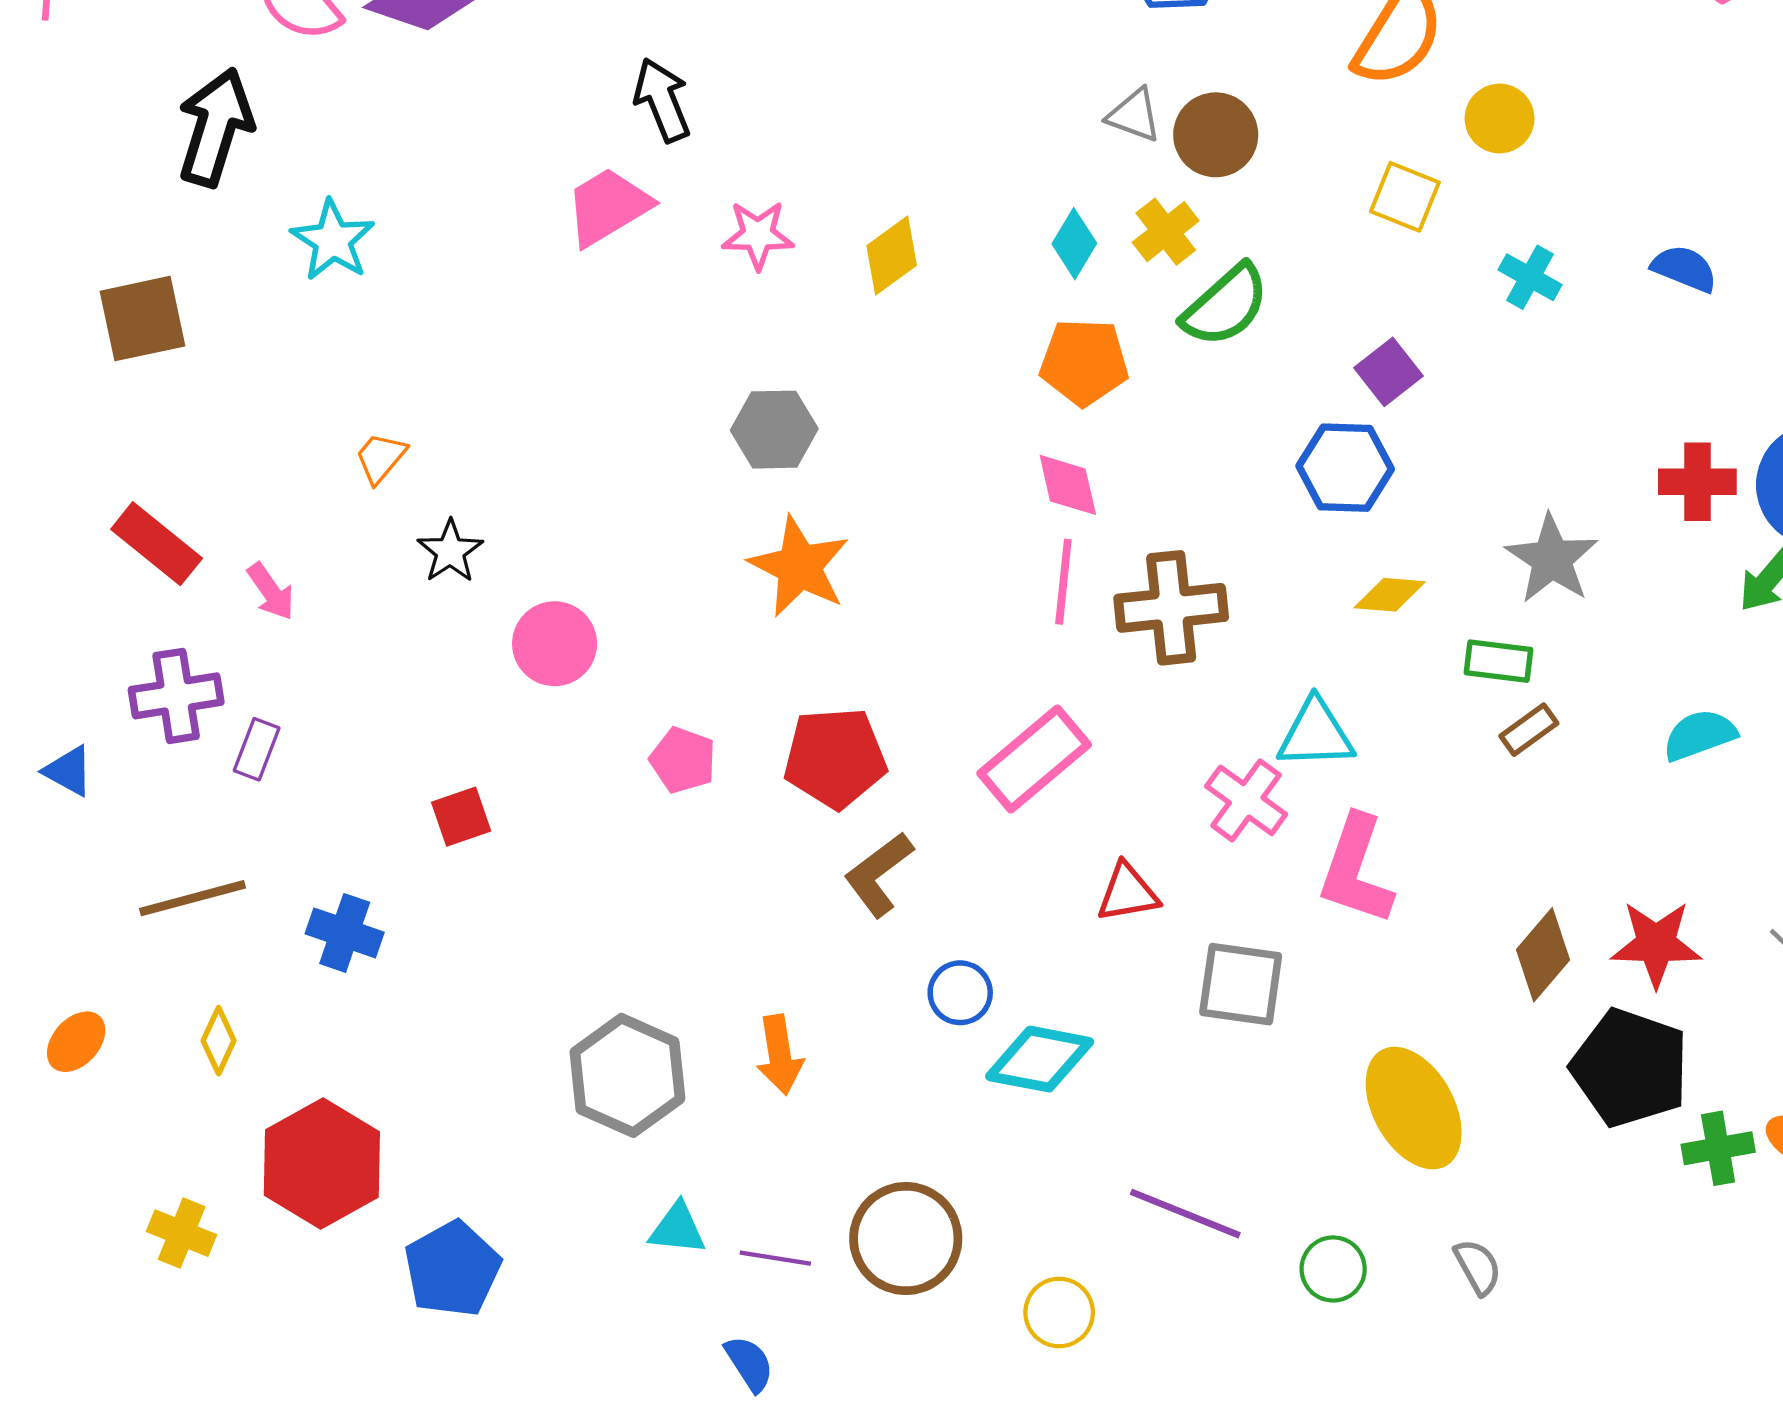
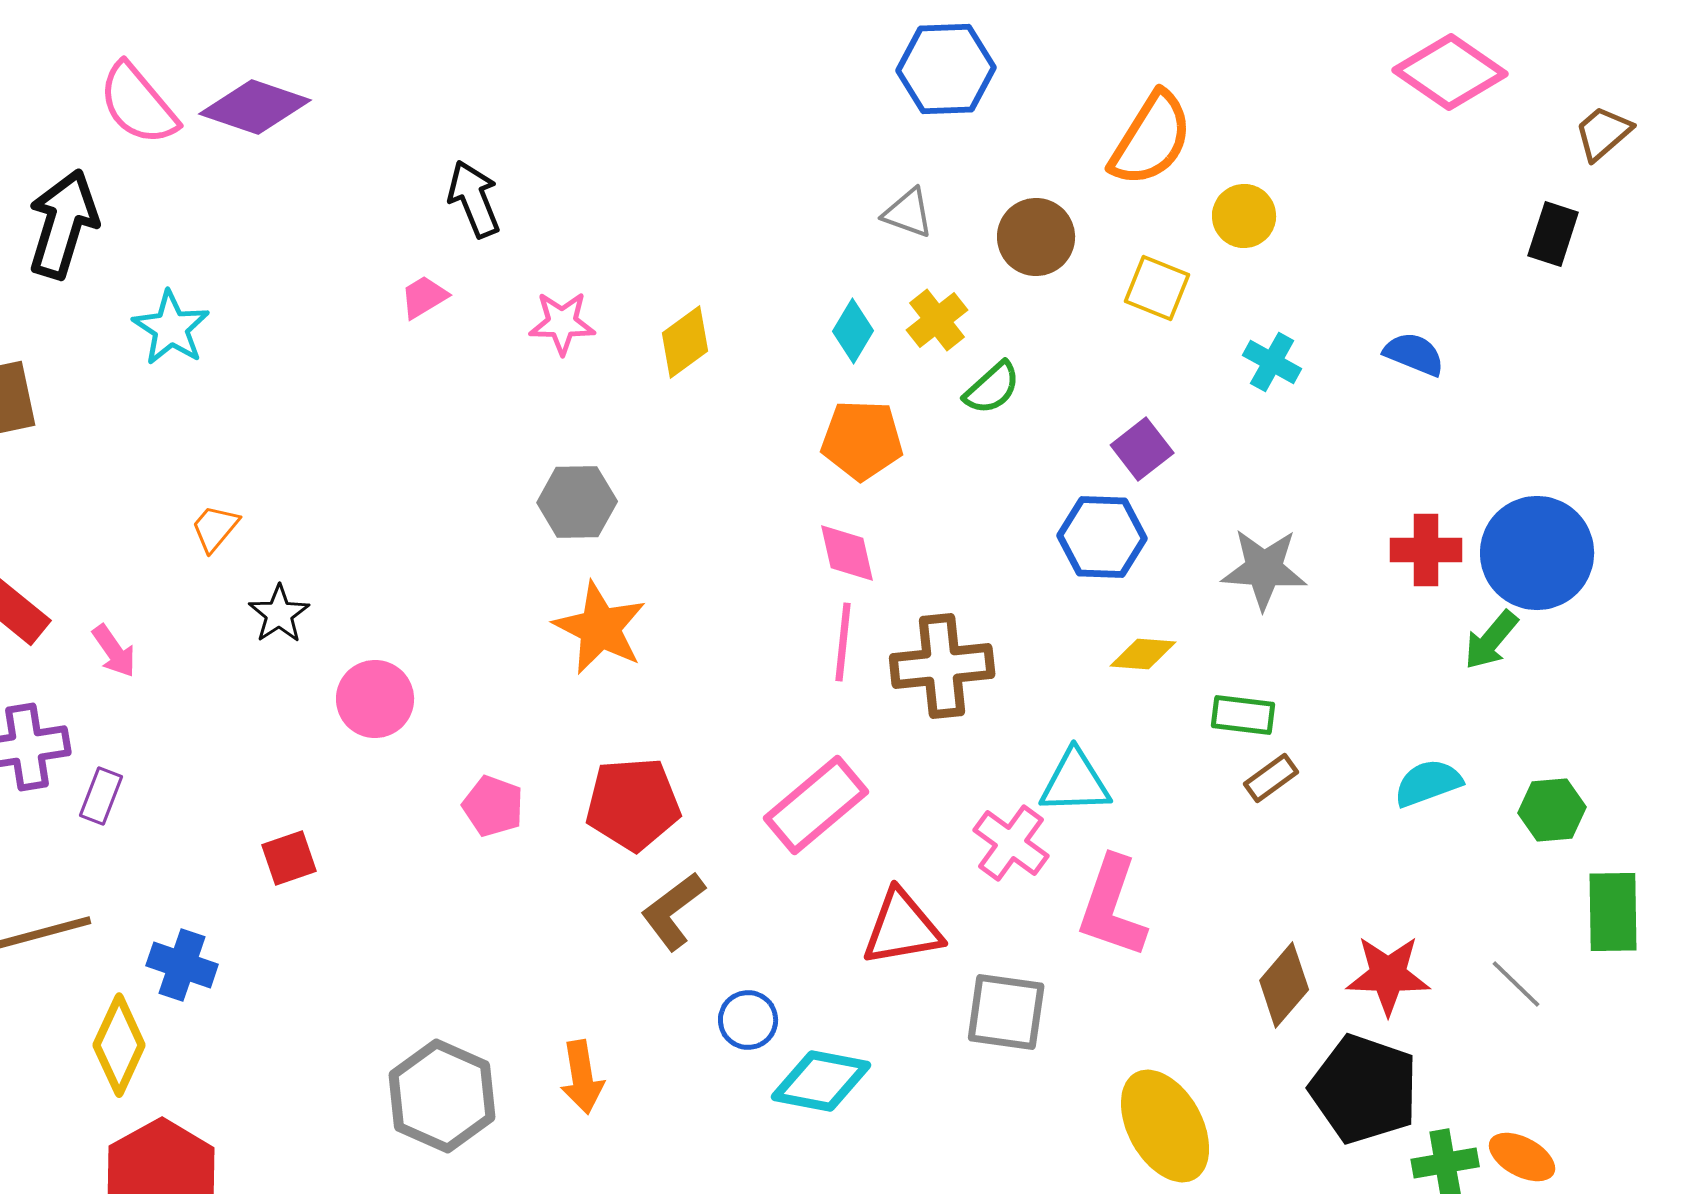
brown circle: (1216, 135) -> (1036, 237), moved
pink trapezoid: (608, 207) -> (424, 297), size x0.6
green semicircle: (1225, 306) -> (992, 388), size x0.7
gray star: (1552, 559) -> (1264, 569), moved, turned -30
red triangle: (1128, 893) -> (902, 928), size x1.4
yellow diamond: (219, 1041) -> (119, 1045), moved, size x1.6

